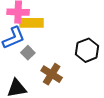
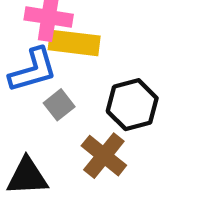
black hexagon: (87, 50) -> (132, 105), moved

